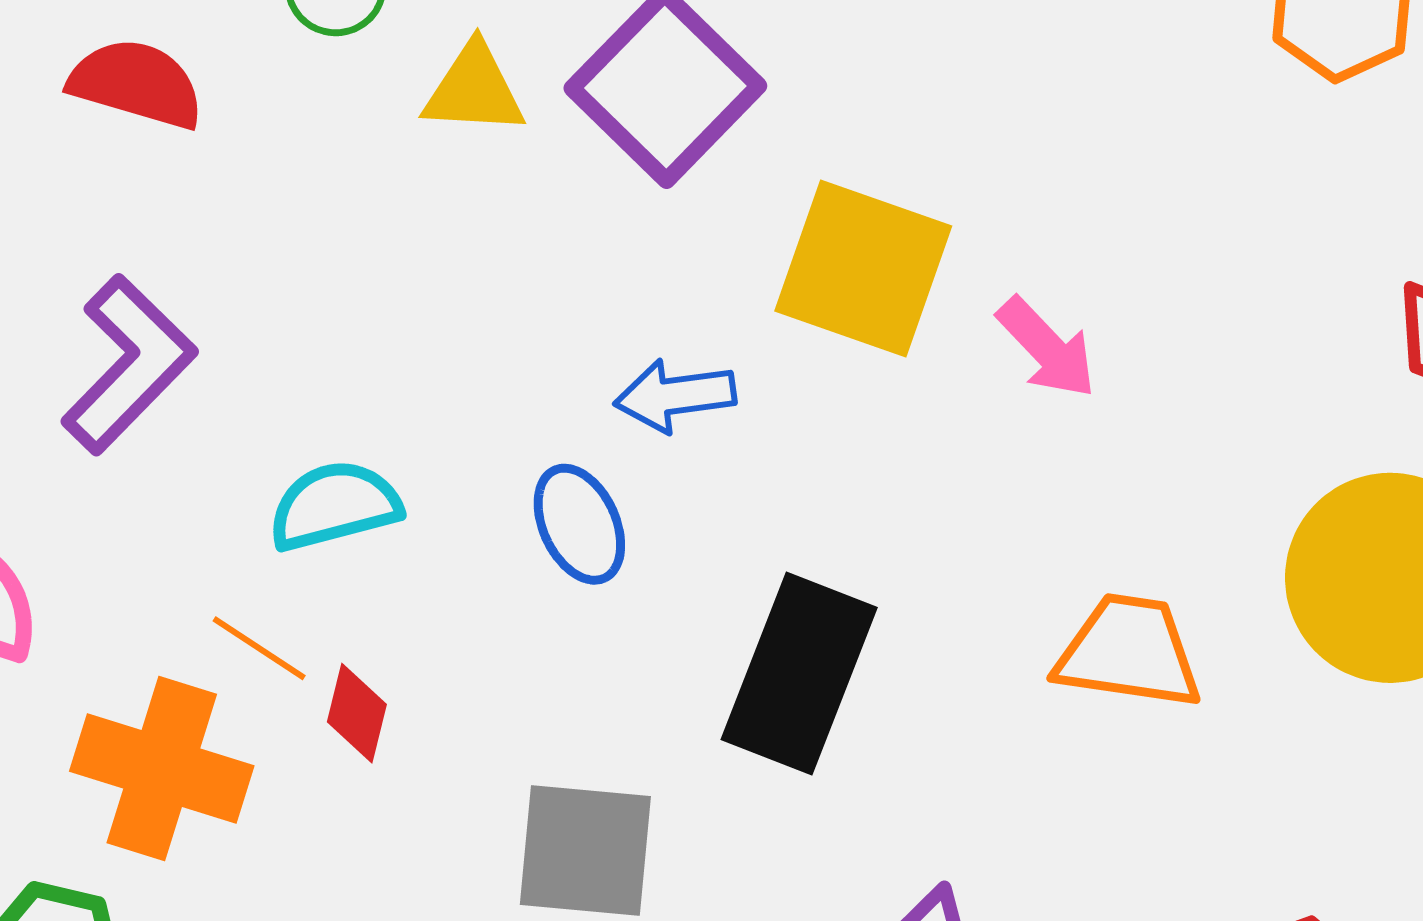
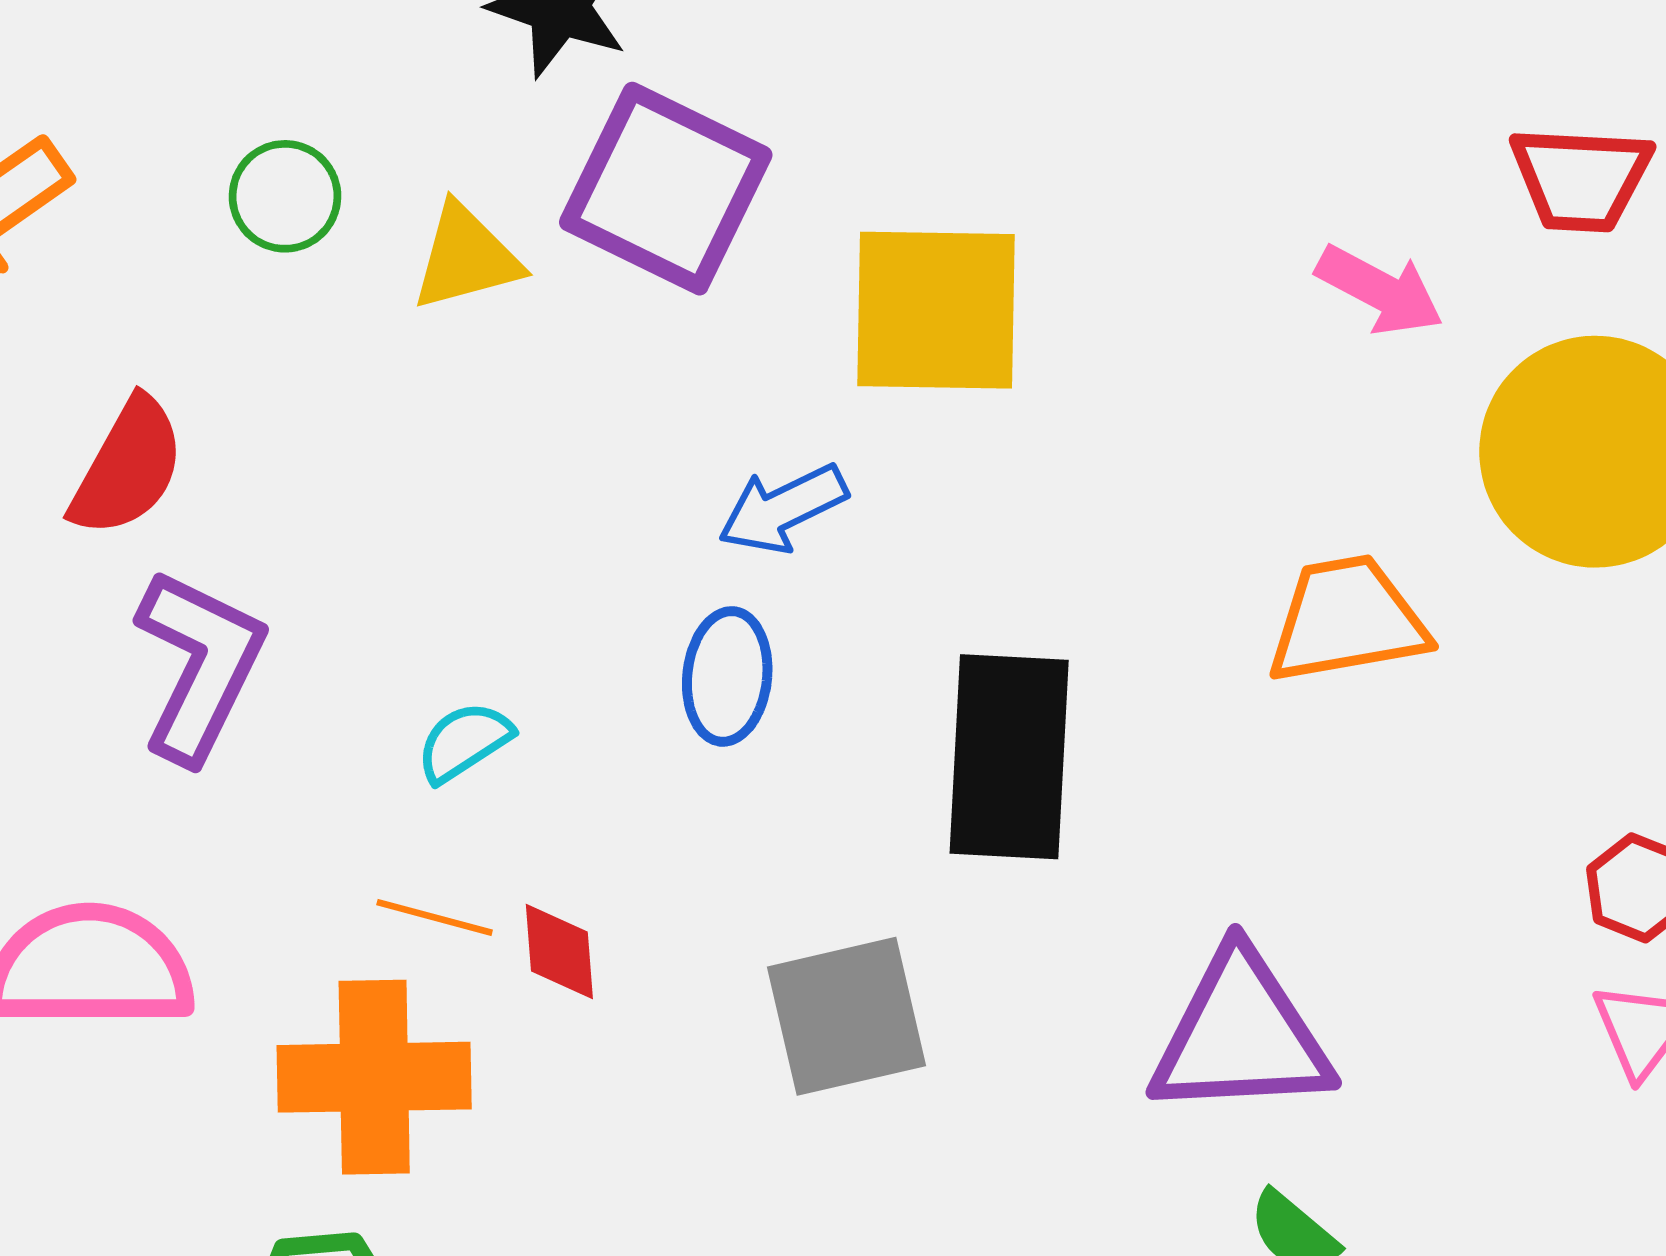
red semicircle: (136, 84) -> (128, 467), moved, turned 121
pink arrow: (1047, 348) -> (1380, 290), moved
cyan semicircle: (335, 506) -> (464, 742), size x0.7
blue ellipse: (579, 524) -> (727, 676), turned 49

